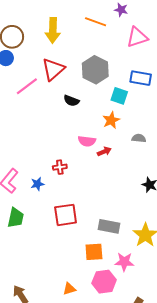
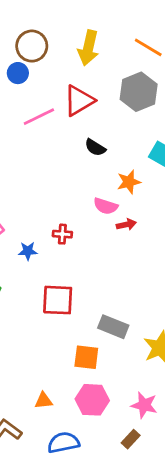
gray hexagon: (95, 70) -> (139, 92), moved
orange star: (111, 120) -> (129, 182), moved
pink star: (124, 262) -> (144, 405), moved

